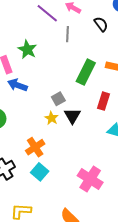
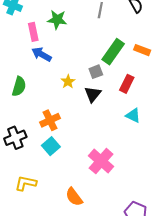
green star: (27, 49) -> (57, 20), turned -30
gray square: (58, 99) -> (96, 72), moved
yellow star: (51, 118) -> (68, 82), moved

